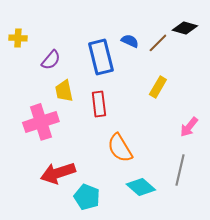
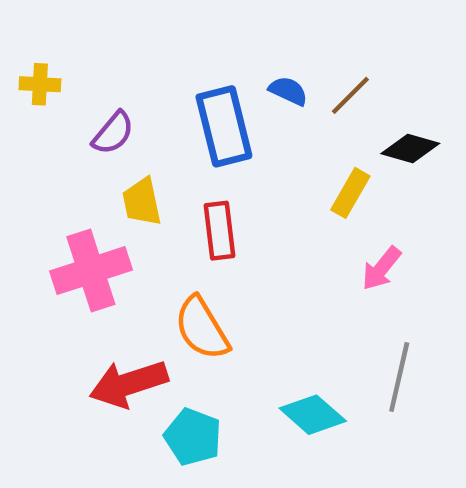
black diamond: (185, 28) -> (410, 149), moved
pink arrow: (189, 127) -> (381, 268), moved
orange semicircle: (120, 148) -> (202, 328), moved

